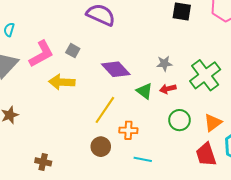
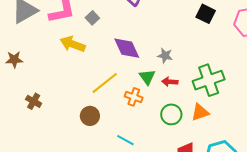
gray star: (164, 63) -> (165, 56), moved
orange triangle: (213, 123) -> (200, 112), moved
orange cross: (128, 130) -> (134, 97), moved
brown cross: (43, 162) -> (34, 101), moved

